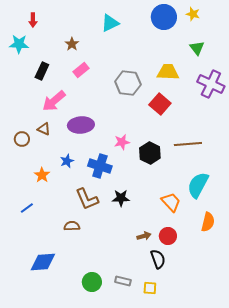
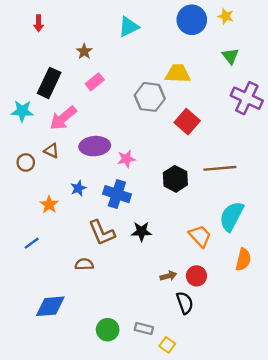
cyan star: (19, 44) -> (22, 111), moved
black rectangle: (42, 71) -> (49, 83), size x1.4
yellow trapezoid: (168, 72) -> (178, 74), moved
pink star: (122, 142) -> (126, 159), moved
yellow square: (150, 288) -> (167, 345), moved, turned 32

